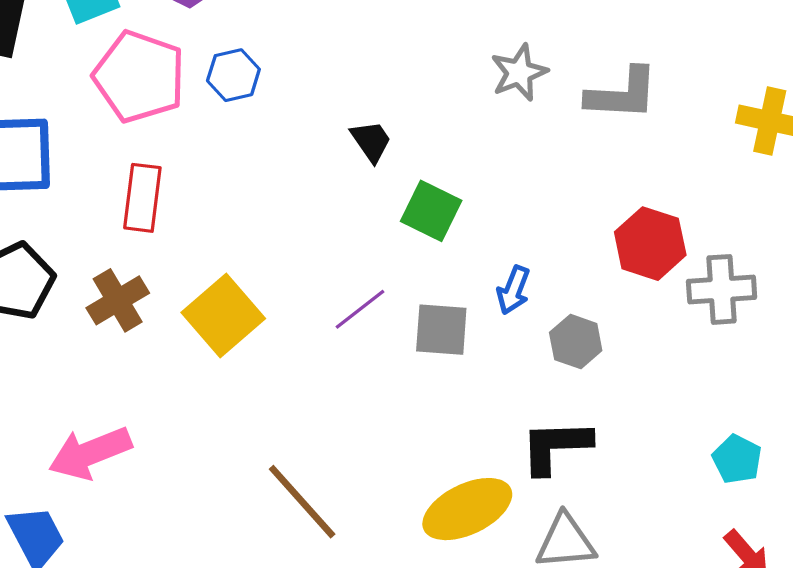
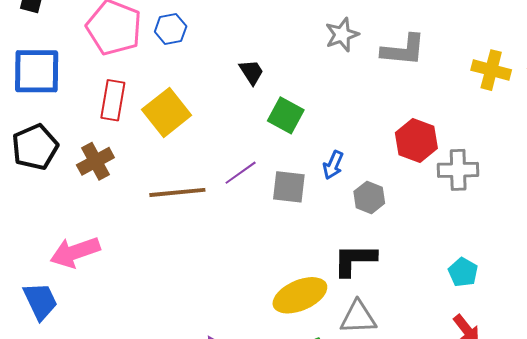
yellow square: (223, 315) -> (167, 112), moved
brown line: (302, 502) -> (177, 192), moved, turned -56

